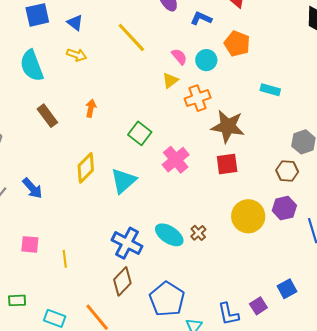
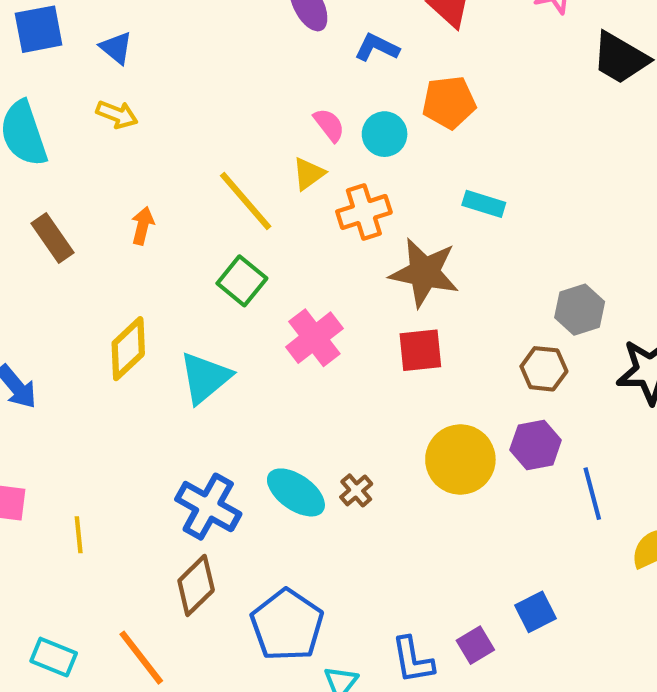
yellow line: (131, 37) -> (246, 201), moved
orange pentagon: (237, 44) -> (449, 102), turned -30
cyan rectangle: (270, 90) -> (484, 204), moved

